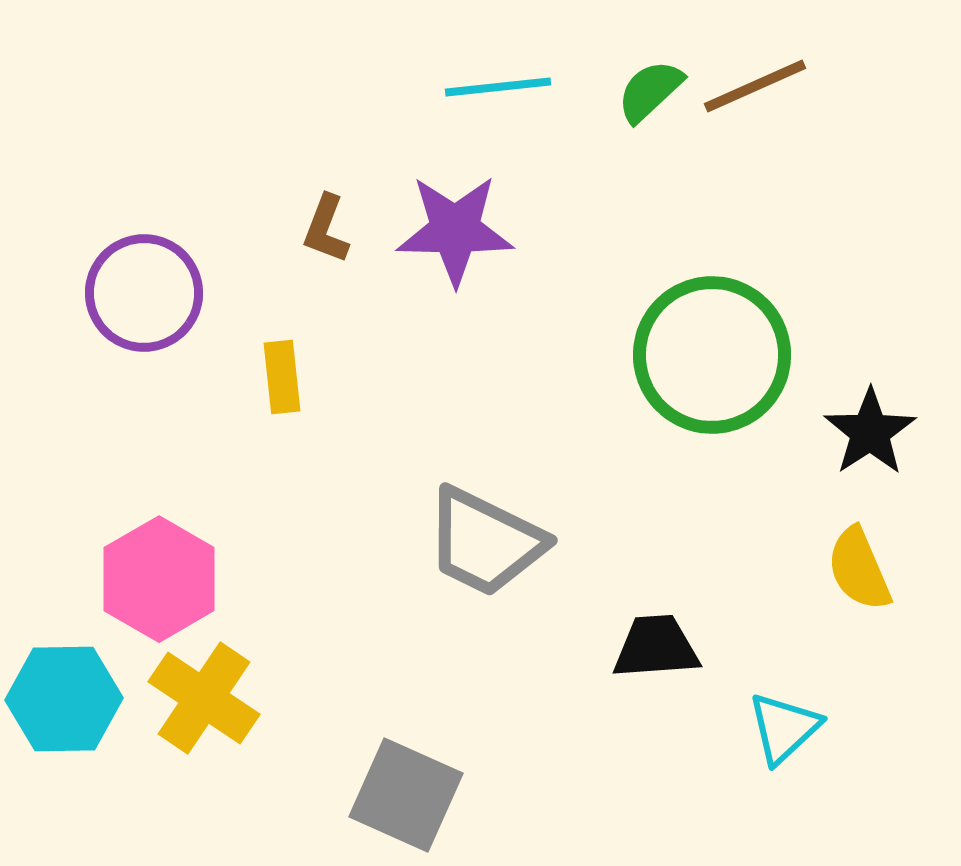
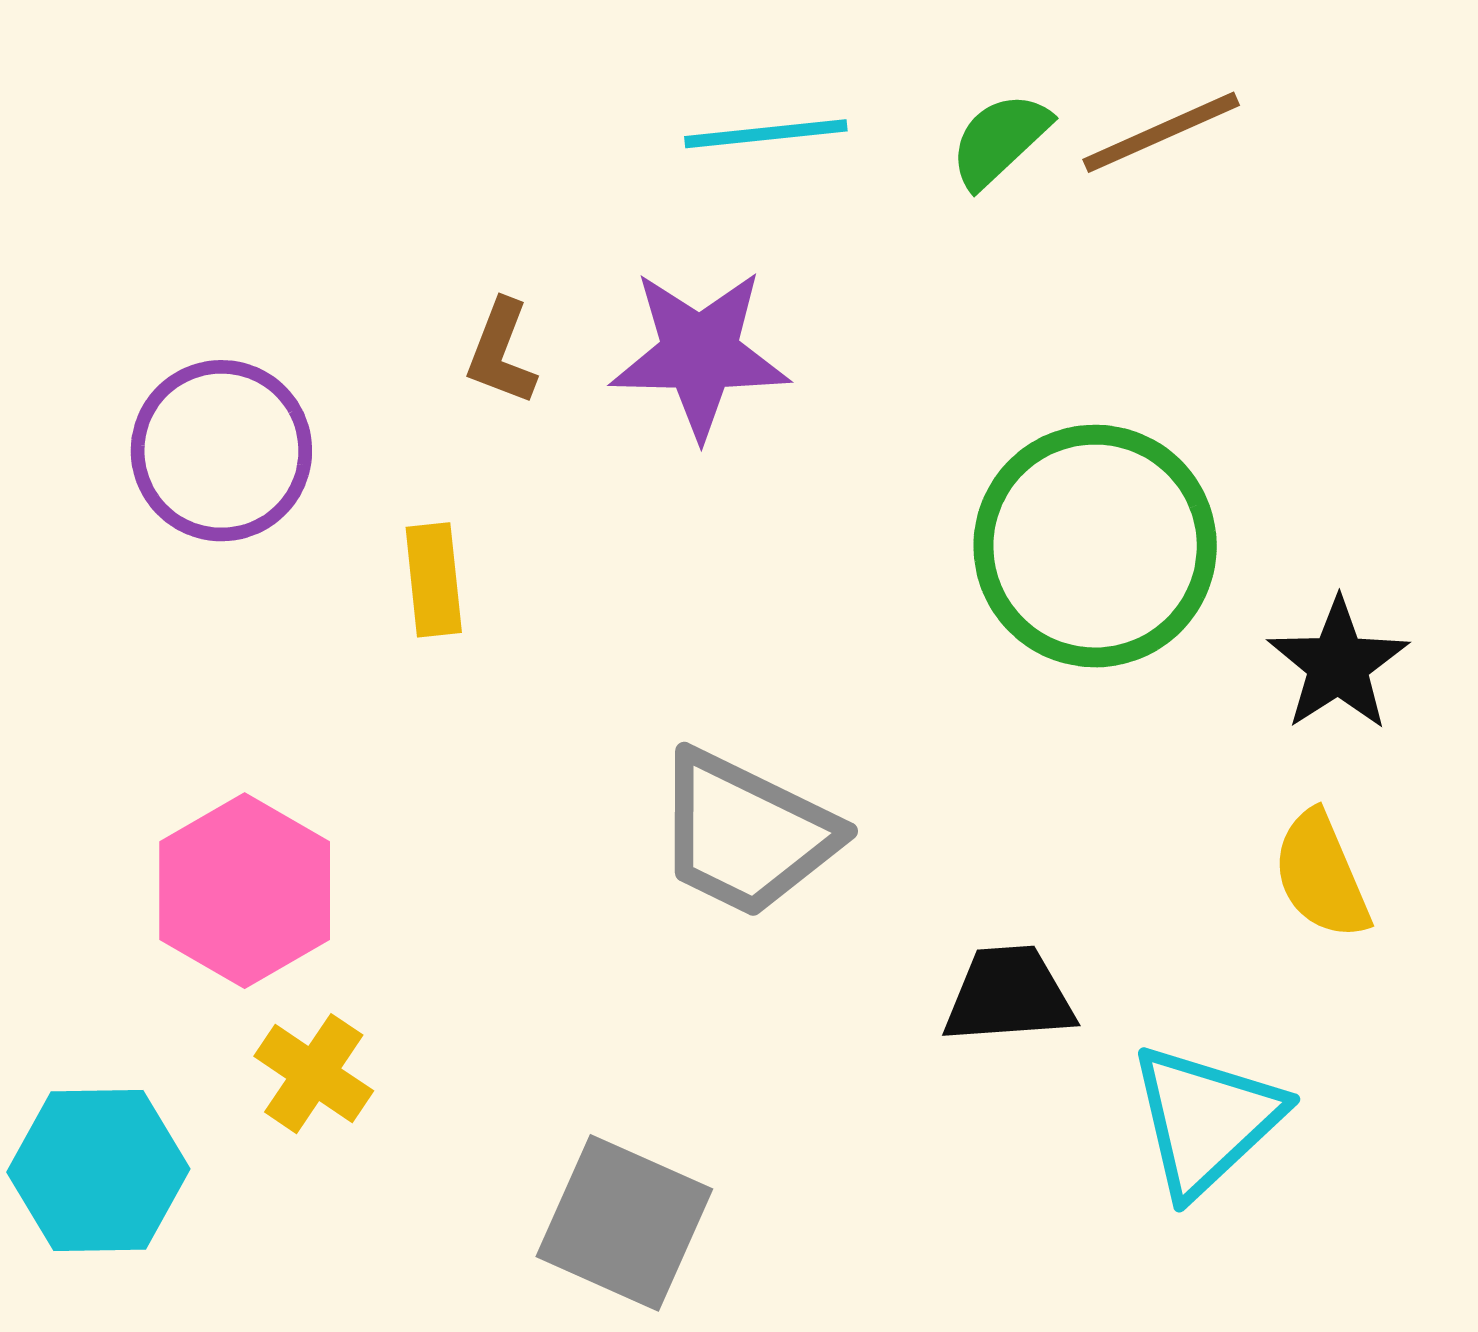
yellow cross: (204, 698) -> (314, 1074), size x0.7
cyan hexagon: (64, 699) -> (98, 1170), moved
cyan triangle: (784, 728) -> (1206, 1120), size x1.4

